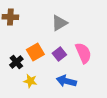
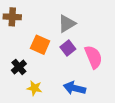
orange square: (35, 52) -> (40, 45), moved, turned -36
purple square: (59, 54) -> (68, 48), moved

